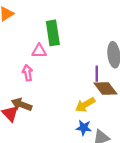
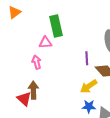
purple line: (97, 74) -> (87, 58), moved
brown arrow: (22, 105) -> (33, 90), turned 72

